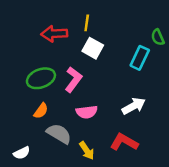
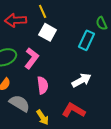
yellow line: (87, 23) -> (43, 11), turned -32
pink semicircle: (87, 112) -> (43, 85), turned -90

